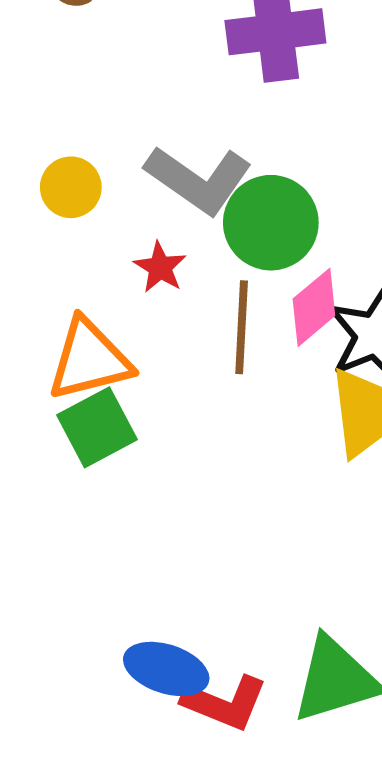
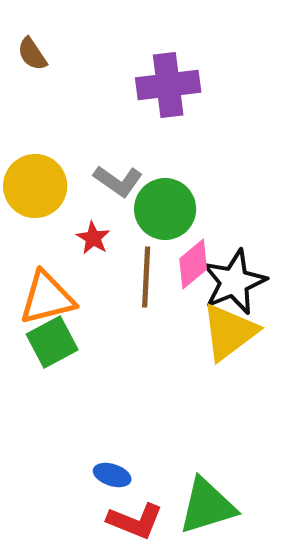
gray L-shape: (199, 180) -> (118, 181), size x0.7
yellow circle: (71, 187) -> (35, 186), size x1.6
blue ellipse: (166, 669) -> (112, 475), moved, size x0.7

